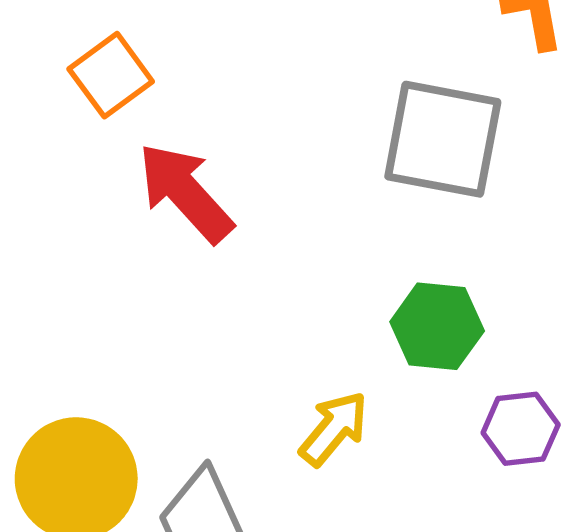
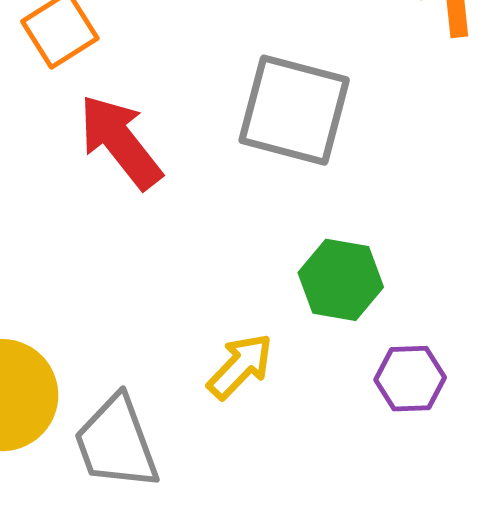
gray square: (443, 139) -> (294, 110), moved

